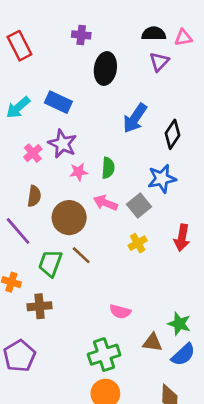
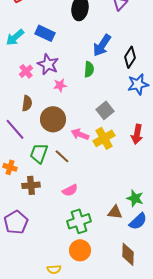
green semicircle: (108, 168) -> (89, 69), moved
blue star: (162, 179) -> (138, 84), moved
pink arrow: (105, 203) -> (80, 134), moved
yellow cross: (138, 243) -> (104, 138), size x1.5
brown line: (81, 255) -> (62, 156), moved
pink semicircle: (120, 312) -> (70, 190), moved, turned -42

